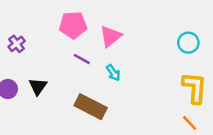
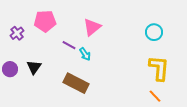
pink pentagon: (73, 25) -> (45, 21), moved
cyan arrow: (113, 73) -> (85, 54), moved

